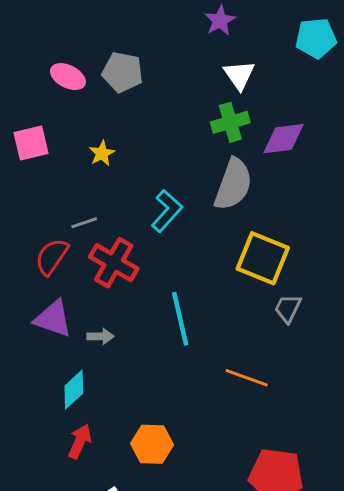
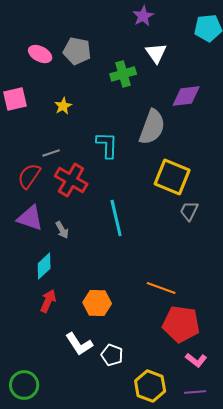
green cross: (230, 122) -> (123, 74), moved
cyan L-shape: (167, 211) -> (107, 145), turned -40
gray arrow: (100, 336) -> (62, 230), turned 60
orange line: (247, 378) -> (161, 288), moved

